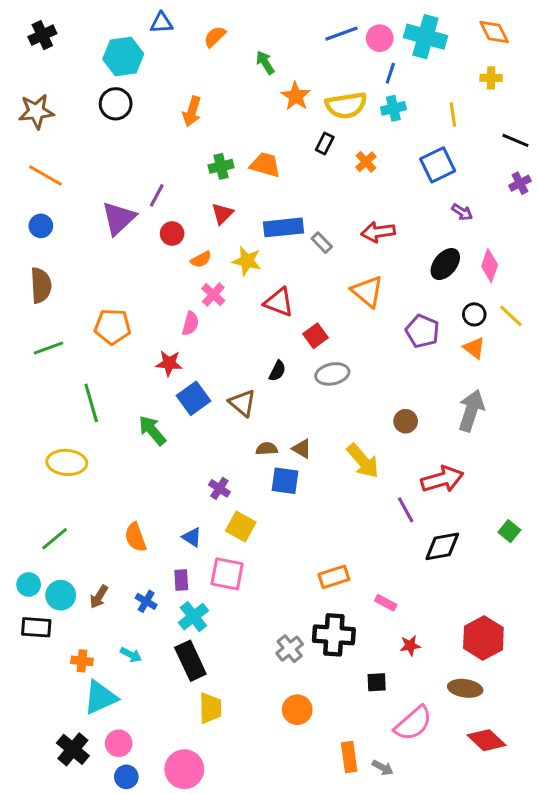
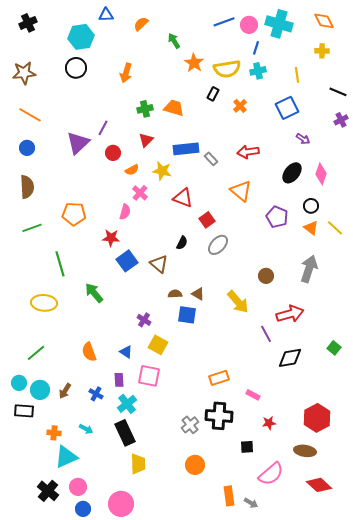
yellow line: (511, 316) -> (335, 228), moved
gray ellipse: (332, 374) -> (218, 245), turned -35
green arrow: (152, 430) -> (94, 293), moved

